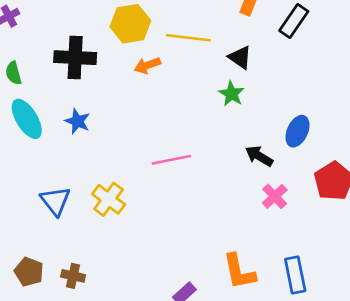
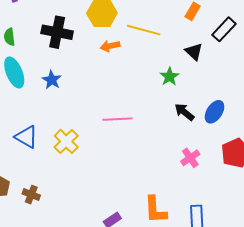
black triangle: (240, 57) -> (194, 52), moved
black arrow: (259, 156) -> (184, 112), moved
blue triangle: (55, 201) -> (26, 137), turned -30

